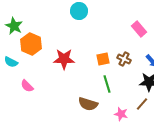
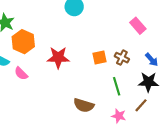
green line: (107, 84) -> (117, 86), moved
pink semicircle: (27, 86) -> (21, 73), moved

